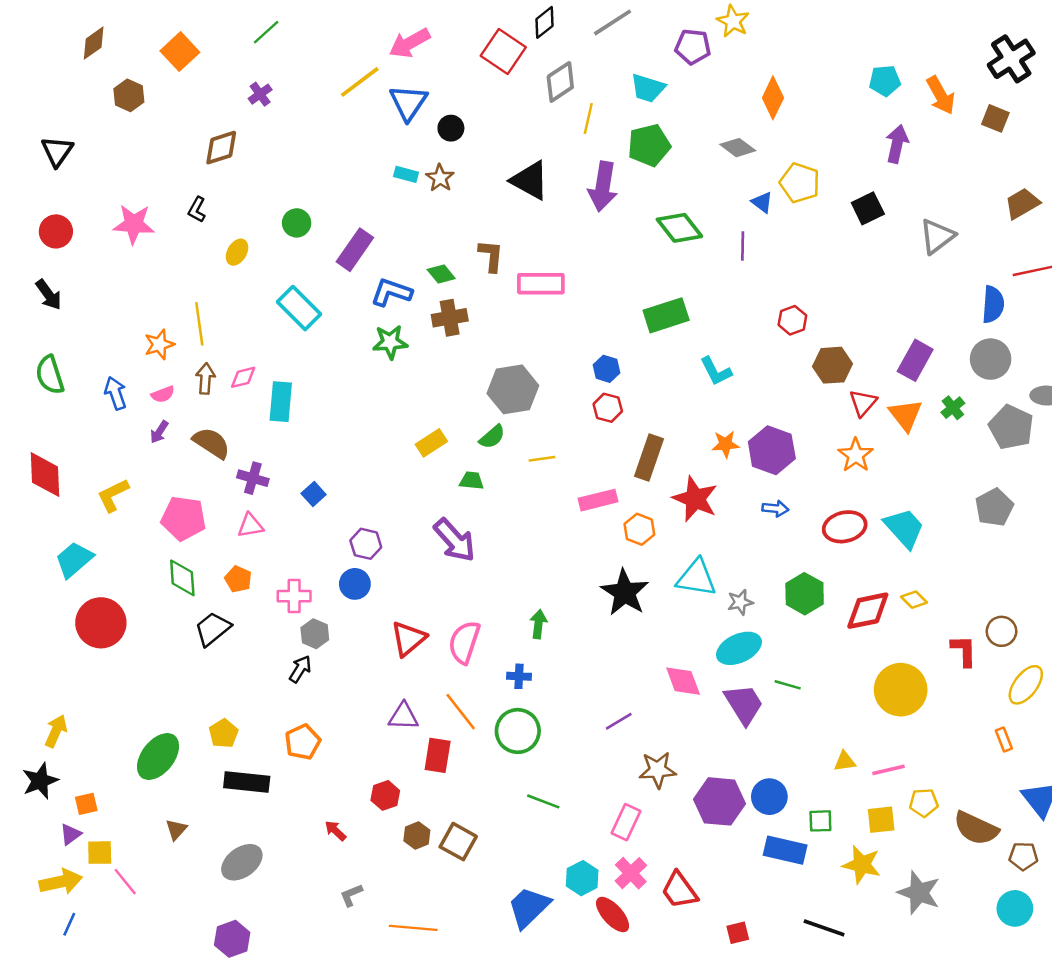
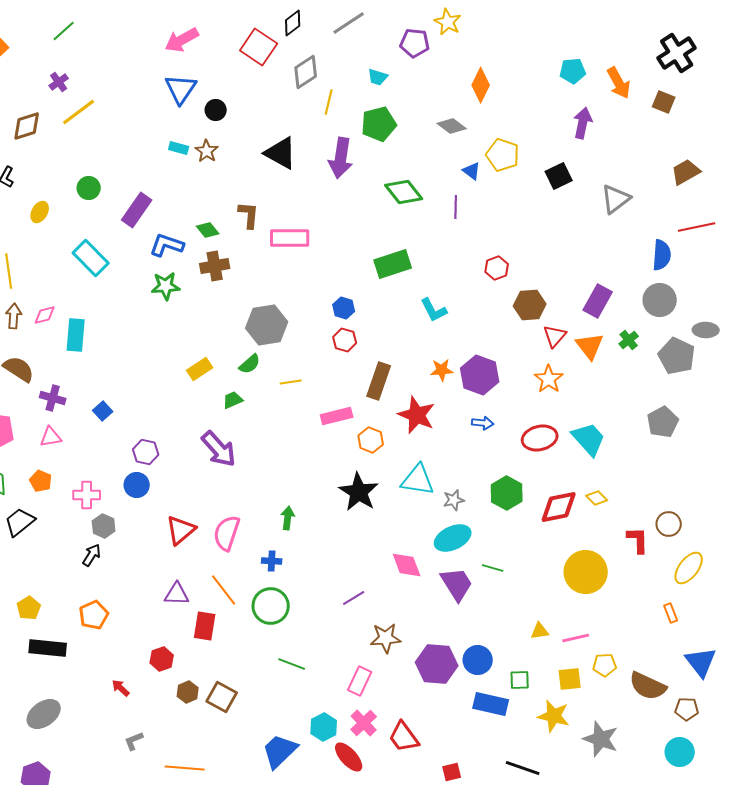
yellow line: (360, 82) -> (79, 112), moved
cyan trapezoid: (648, 88) -> (378, 77), size x0.7
green trapezoid: (472, 481) -> (233, 400), turned -30

